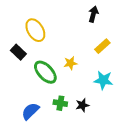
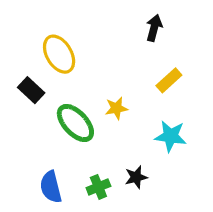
green cross: (60, 103) -> (98, 187), moved, turned -32
blue semicircle: (30, 111) -> (51, 187), turned -60

